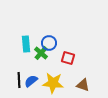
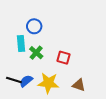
blue circle: (49, 43) -> (34, 26), moved
black line: (19, 80) -> (14, 80), turned -70

